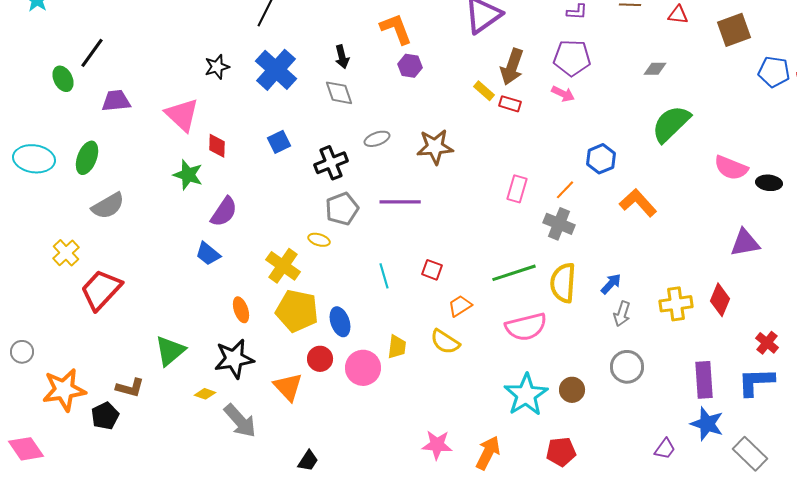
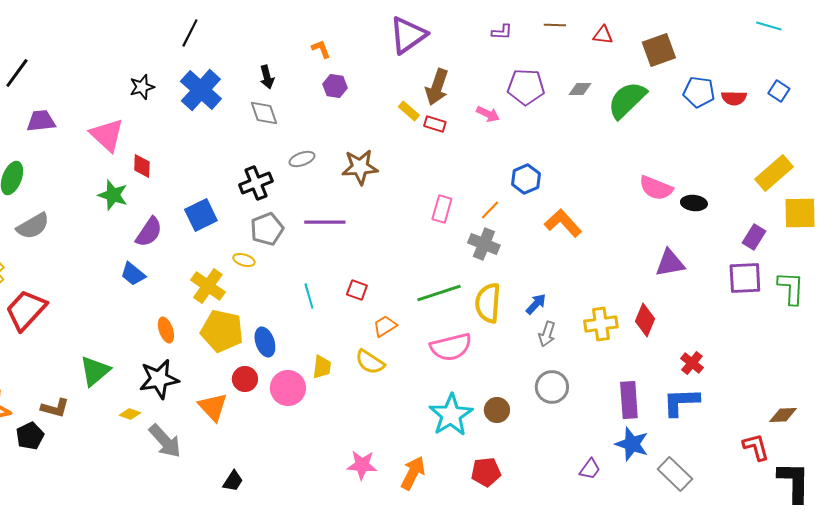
orange L-shape: (396, 29) -> (321, 49), size x0.6
purple pentagon: (572, 58) -> (526, 87), moved
green semicircle: (671, 124) -> (627, 100), moved
blue square: (279, 142) -> (201, 215), moved, size x1.4

